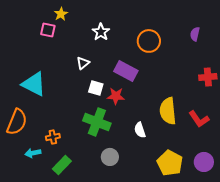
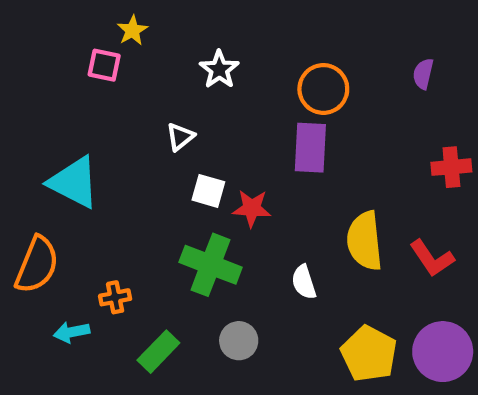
purple rectangle: (126, 71) -> (310, 148), moved, turned 65
purple circle: (204, 162) -> (443, 352), size x1.4
green rectangle: (62, 165) -> (158, 352), moved

